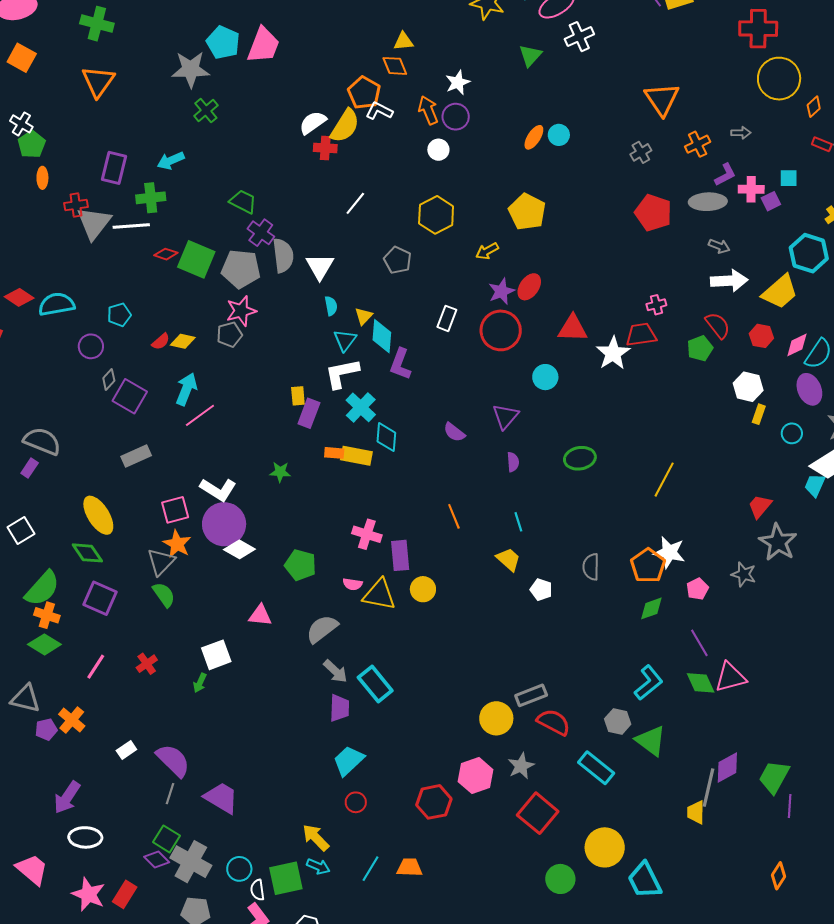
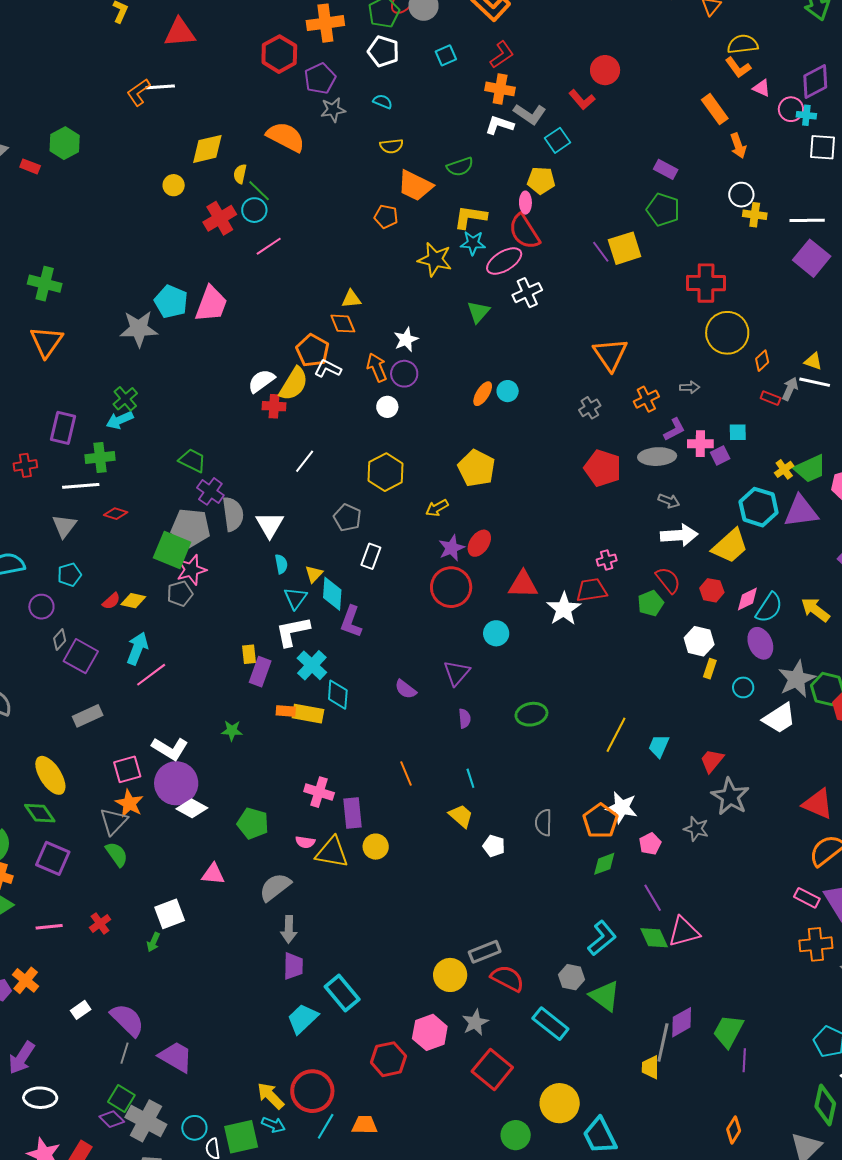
green cross: (206, 111) -> (125, 399), moved
gray triangle: (94, 223) -> (64, 526), moved, size x0.7
green square: (196, 259) -> (172, 550), moved
white rectangle: (447, 318) -> (371, 556), moved
cyan trapezoid: (815, 485) -> (659, 746), moved
pink line: (96, 667) -> (49, 927), turned 52
gray arrow: (335, 671) -> (289, 929), turned 48
cyan rectangle: (375, 684) -> (342, 993), moved
red circle: (356, 802) -> (312, 1091), moved, size x2.0

